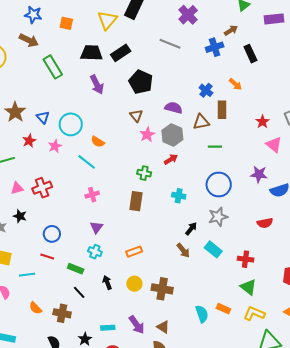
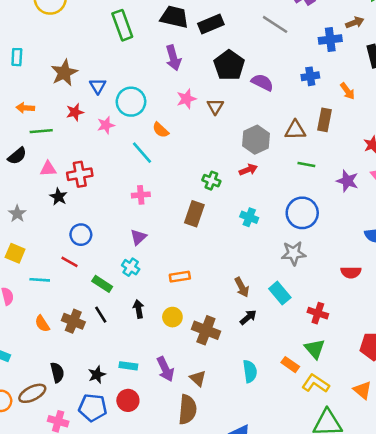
blue cross: (206, 90) -> (310, 76), moved, turned 32
purple semicircle: (174, 108) -> (262, 82), moved
pink star: (147, 135) -> (186, 99), moved
purple star: (259, 174) -> (347, 181), moved
black star: (20, 216) -> (59, 197), moved
black arrow: (191, 229) -> (248, 317), moved
orange rectangle: (223, 309) -> (290, 365), moved
brown cross: (62, 313) -> (73, 321), moved

